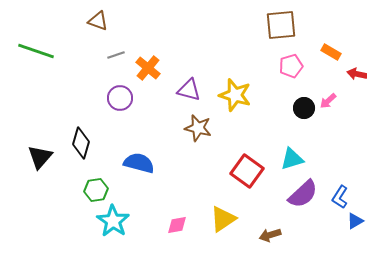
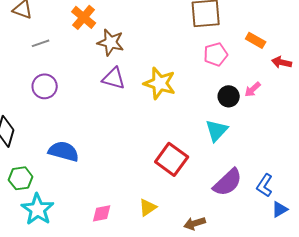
orange cross: (148, 68) -> (84, 17), moved
brown star: (198, 128) -> (111, 42), moved
cyan triangle: (292, 159) -> (217, 130), moved, turned -30
yellow triangle: (223, 219) -> (148, 207), size x0.7

